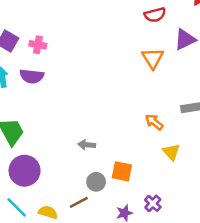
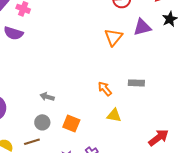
yellow triangle: (171, 152) -> (114, 115), turned -49
gray circle: (96, 182) -> (42, 122), moved

